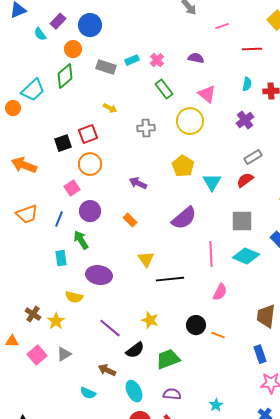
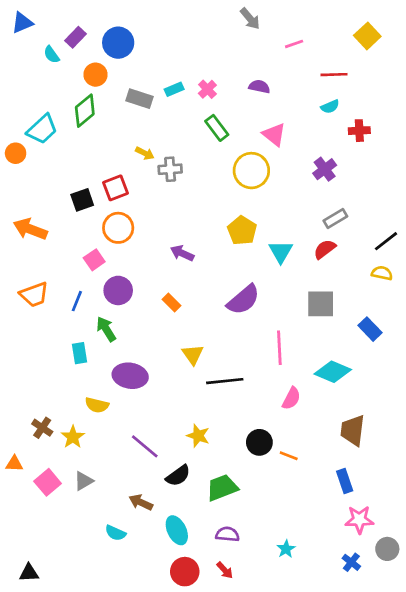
cyan semicircle: (247, 84) -> (330, 107), moved, turned 56
gray cross: (146, 128) -> (170, 169), moved
cyan diamond: (246, 256) -> (333, 372), moved

